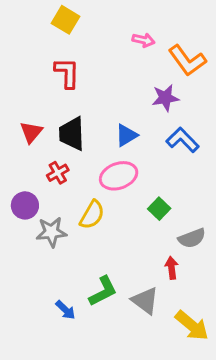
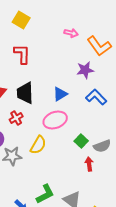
gray semicircle: (192, 238) -> (102, 146), moved
red arrow: (172, 268) -> (89, 164), moved

